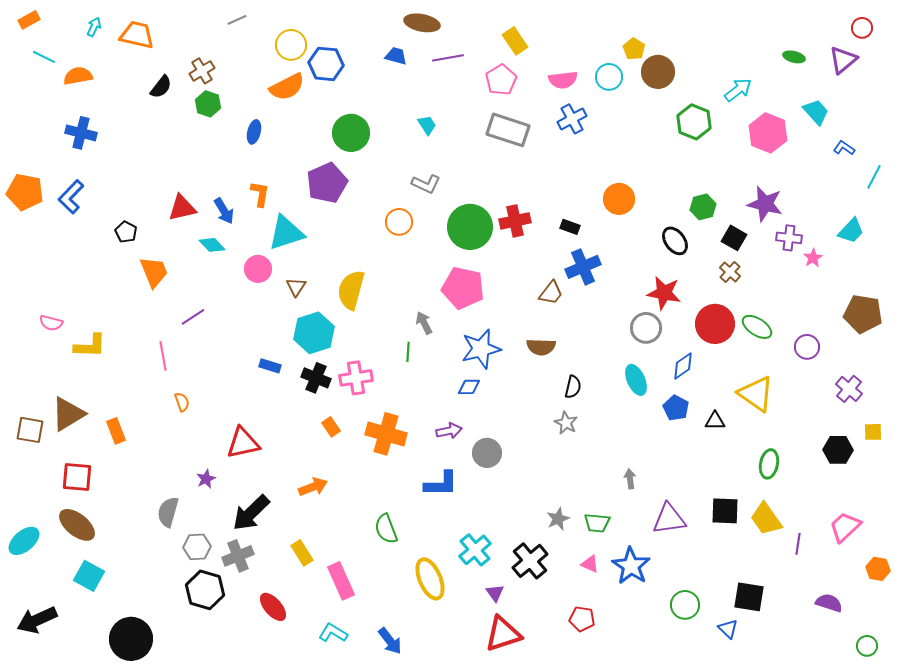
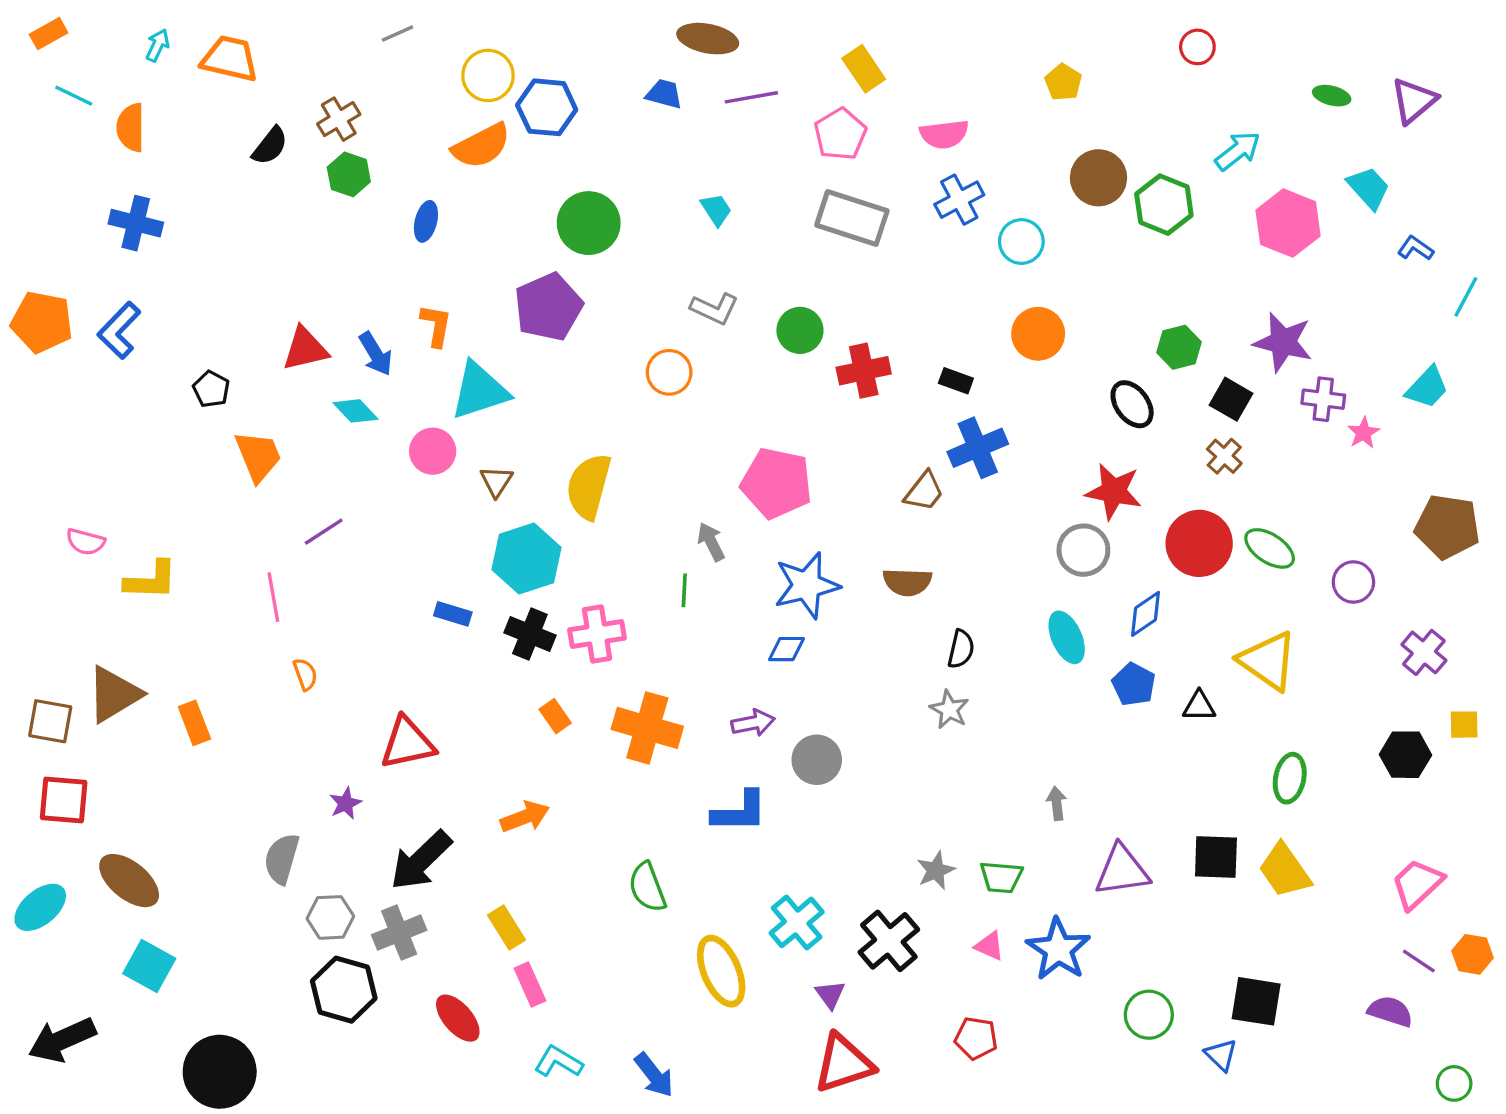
red circle: (862, 28) -> (1197, 47), moved
brown circle: (658, 72) -> (1099, 178), moved
orange semicircle: (78, 76) -> (131, 127), turned -80
cyan circle: (609, 77) -> (1021, 242), moved
green circle: (470, 227) -> (800, 330), moved, size x0.6
red square: (77, 477) -> (64, 800), moved
purple line: (798, 544) -> (1419, 961), moved, turned -65
pink rectangle: (341, 581) -> (530, 985), moved, size x0.7

